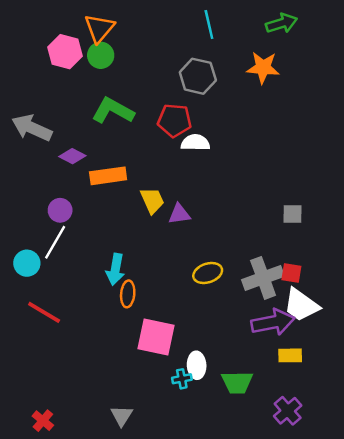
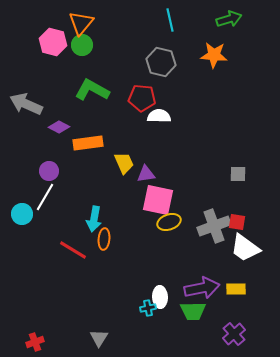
red line: (44, 312) -> (73, 250), moved
purple arrow: (273, 322) -> (202, 288), moved
pink square: (156, 337) -> (158, 200), moved
red cross: (43, 421) -> (35, 342), turned 30

